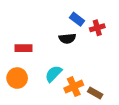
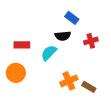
red cross: (97, 28) -> (91, 41), moved
cyan semicircle: (53, 74) -> (49, 53), moved

